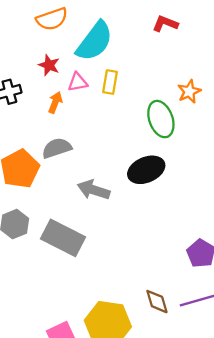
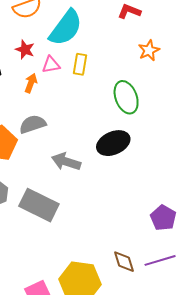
orange star: (189, 91) -> (149, 50), moved

